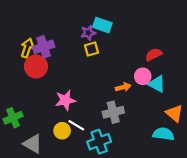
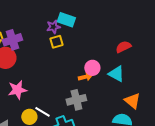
red semicircle: (154, 54) -> (123, 47), moved
pink circle: (143, 76) -> (92, 68), moved
pink star: (65, 100) -> (17, 90), moved

